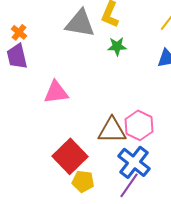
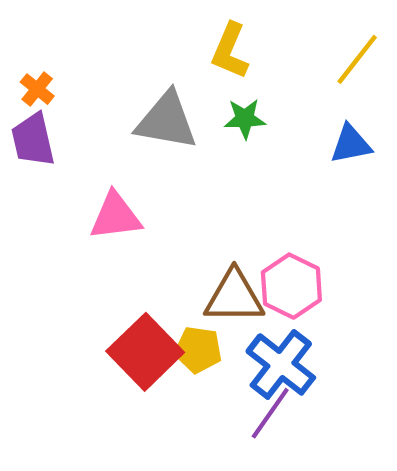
gray triangle: (80, 23) -> (166, 121), moved
yellow pentagon: (83, 181) -> (198, 350), moved

